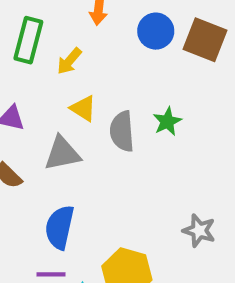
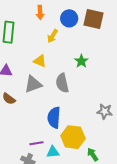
yellow arrow: (69, 61) -> (52, 36), moved
gray semicircle: (122, 131) -> (62, 83), moved
blue semicircle: (60, 227) -> (54, 118), moved

